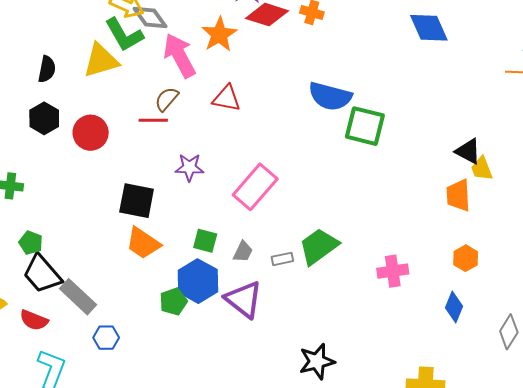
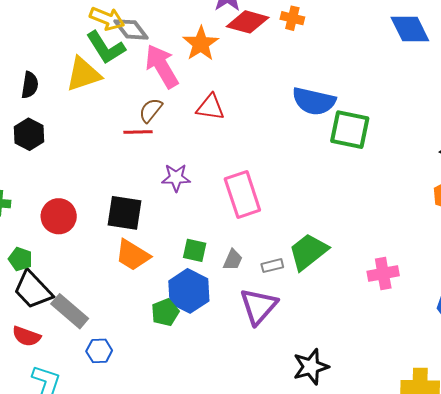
red circle: (91, 133) -> (59, 216), moved
pink rectangle: (255, 187) -> (242, 195), turned -57
purple triangle: (244, 299) -> (259, 306), moved, turned 36

